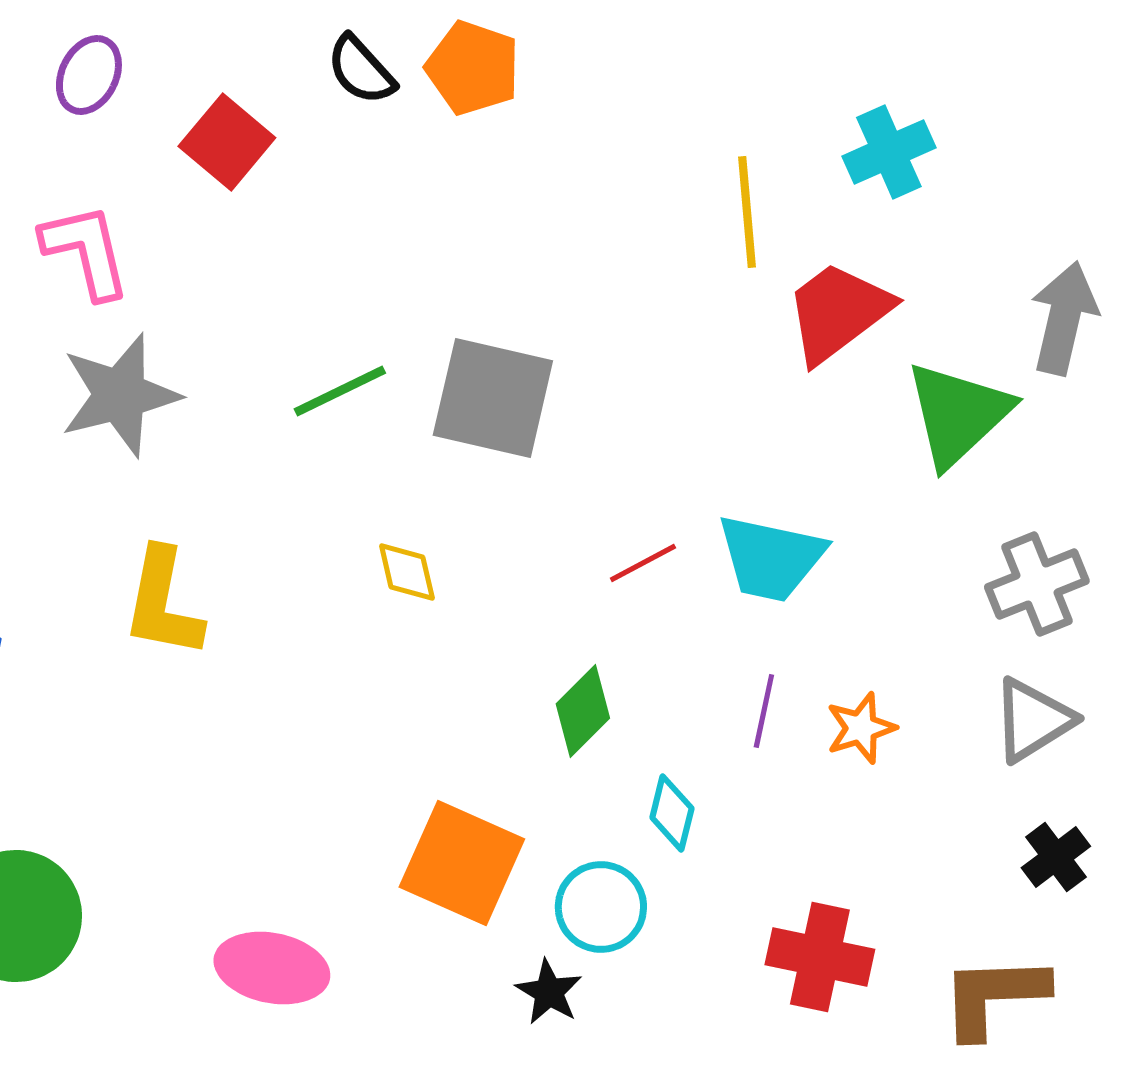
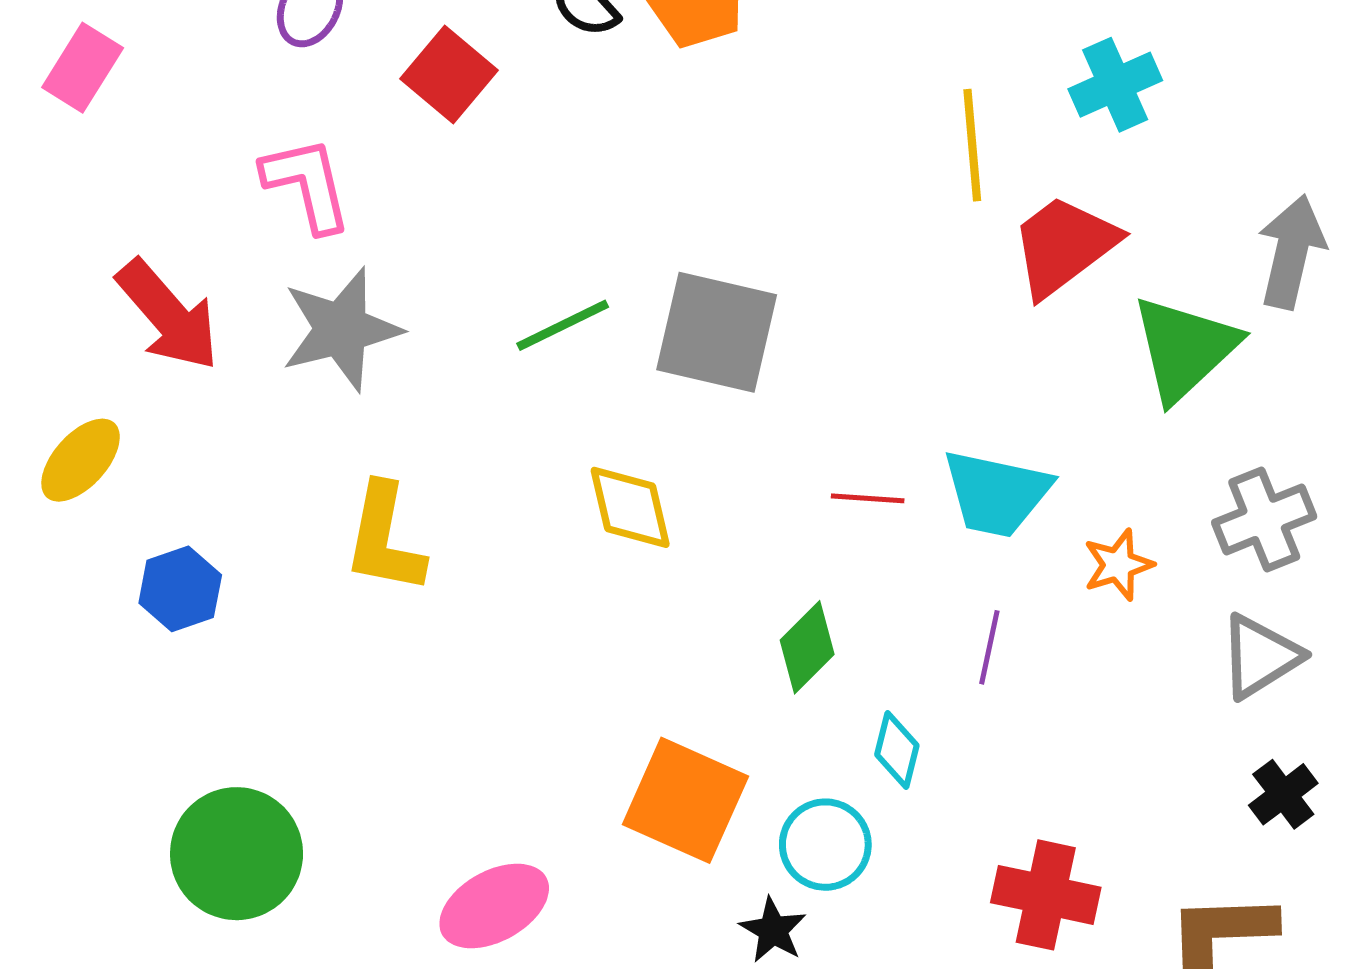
red line: (643, 563) -> (868, 498), turned 32
yellow diamond: (407, 572) -> (630, 507), size x1.4
orange star: (861, 728) -> (1118, 565), moved
pink ellipse: (272, 968) -> (494, 906), turned -40

